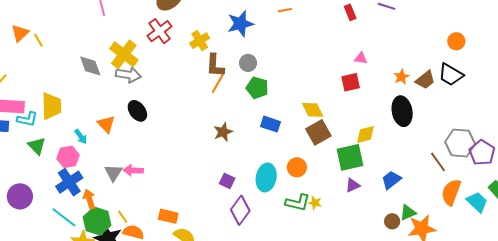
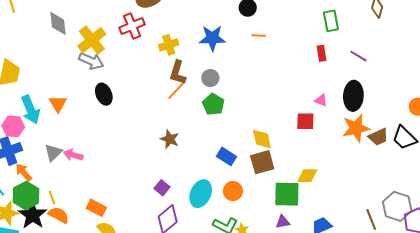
gray diamond: (90, 66) -> (58, 23), moved
orange star: (401, 77) -> (356, 128), size x1.8
black ellipse: (137, 111) -> (104, 94), moved
black ellipse: (402, 111) -> (353, 96), moved
blue rectangle: (270, 124) -> (227, 156), moved
brown star: (223, 132) -> (170, 139), turned 30
cyan arrow: (81, 137) -> (30, 110), size x1.8
orange arrow: (89, 199) -> (24, 172), turned -36

